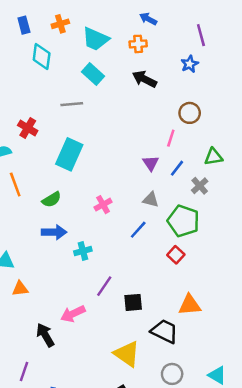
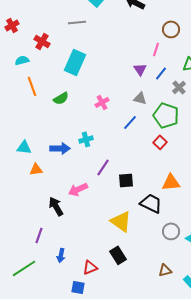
blue arrow: (54, 232) -> (60, 148), moved
gray circle: (172, 374) -> (171, 231), moved

